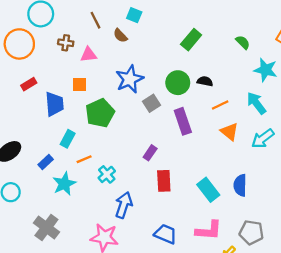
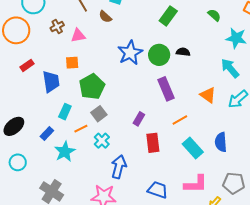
brown cross: (66, 43) -> (57, 27), turned -32
blue star: (130, 79) -> (130, 53), moved
gray square: (151, 103) -> (99, 114), moved
orange line: (220, 105) -> (180, 120), moved

